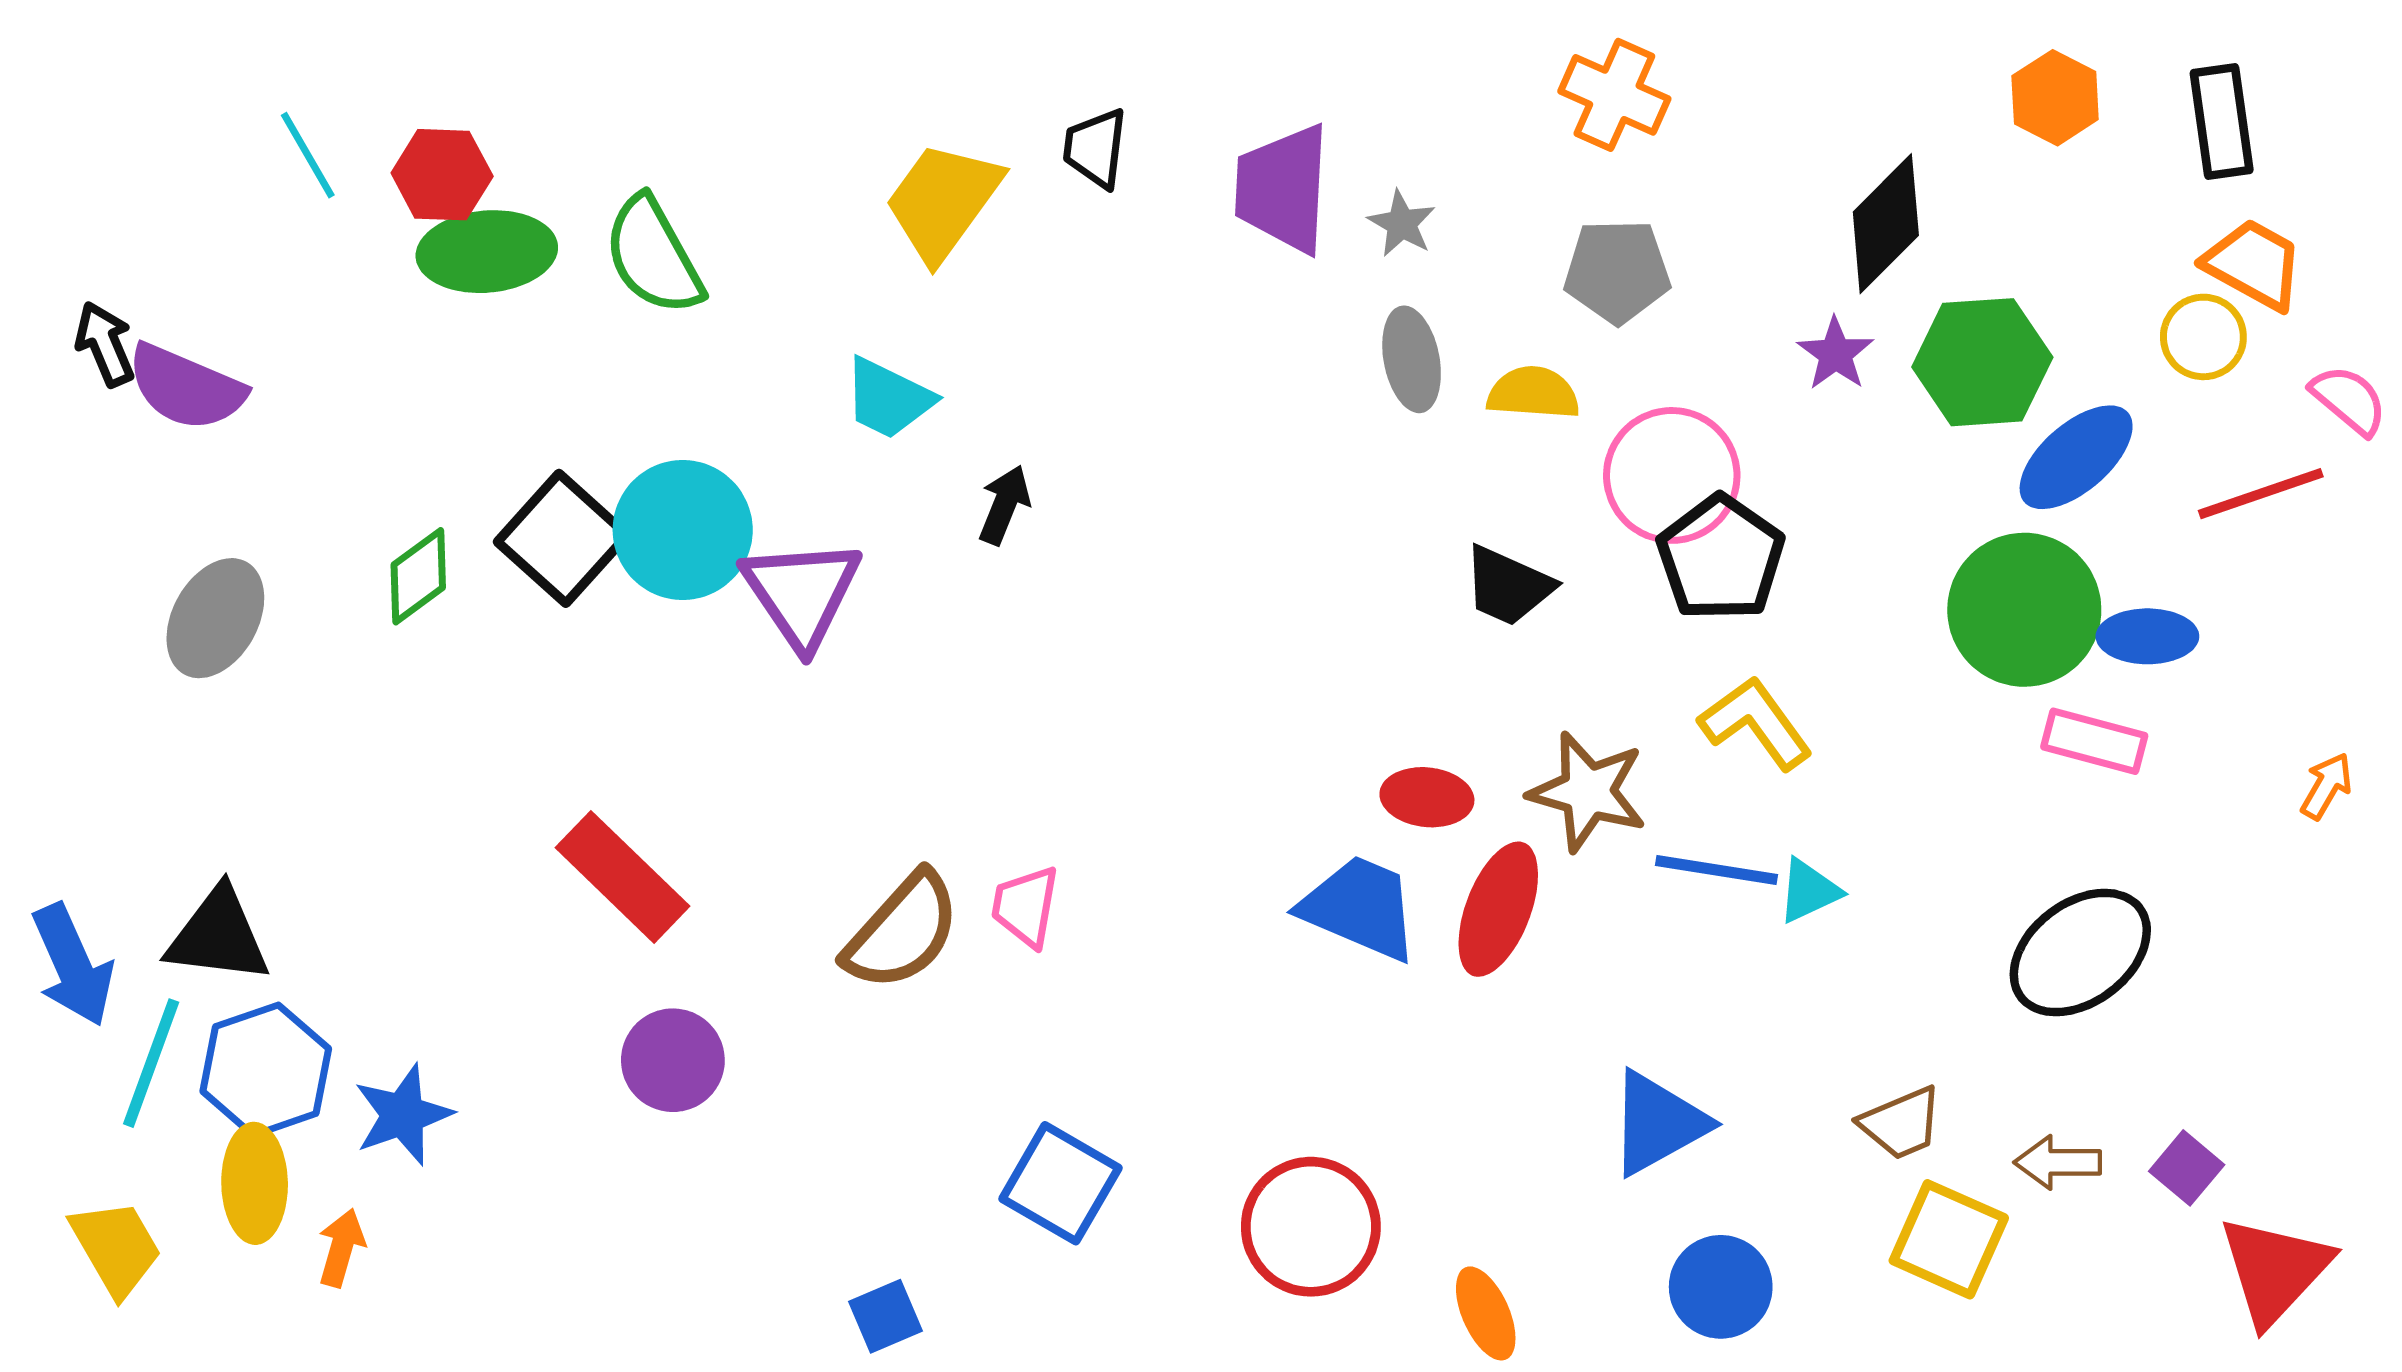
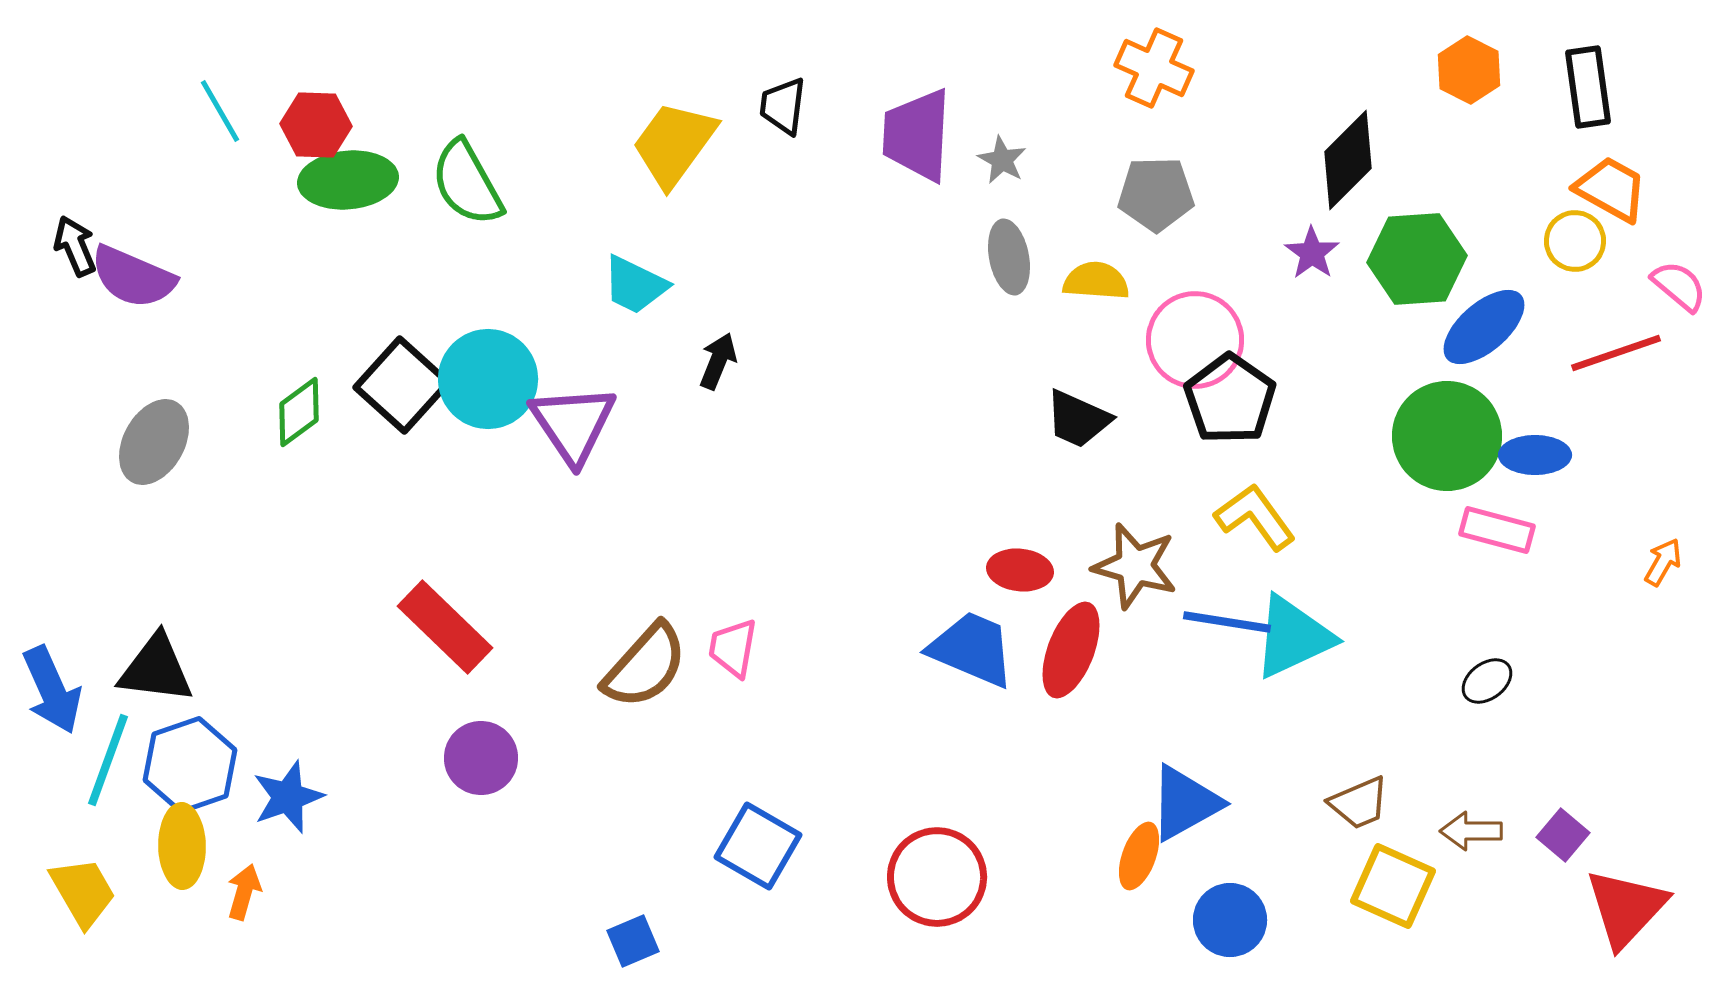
cyan triangle: (1809, 891) -> (1293, 637), size x1.8
black ellipse: (2080, 953) -> (1487, 681), size x0.5
orange ellipse: (1486, 1313) -> (1139, 856), moved, turned 44

